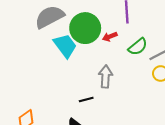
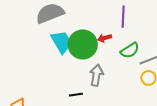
green circle: (85, 28) -> (83, 44), moved

